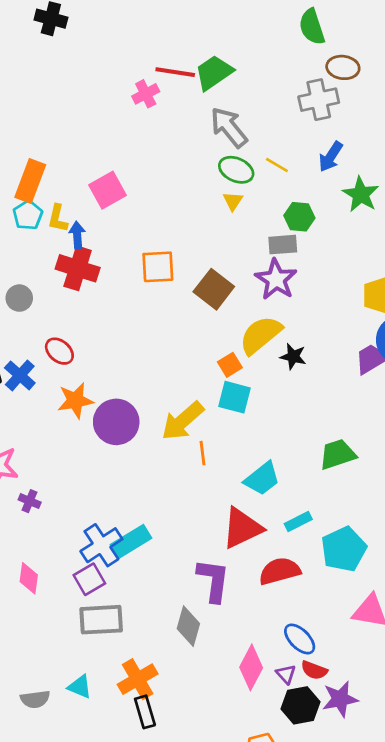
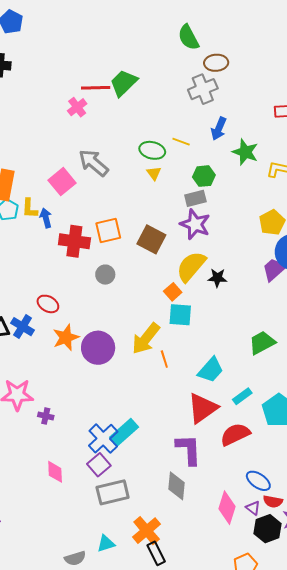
gray arrow: (229, 127) -> (94, 163), moved
red cross: (78, 268) -> (74, 241), moved
gray circle: (19, 298) -> (105, 275), moved
cyan triangle: (80, 687) -> (106, 544), turned -30

